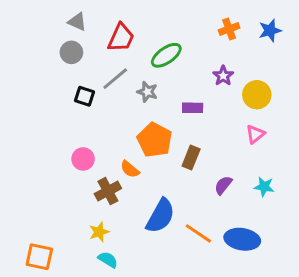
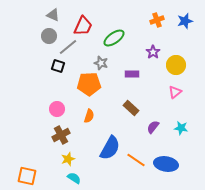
gray line: (115, 79) -> (68, 47), moved
orange pentagon: (155, 140) -> (89, 84), moved, turned -30
brown rectangle: (191, 157) -> (131, 108), turned -70
orange semicircle: (130, 169) -> (89, 116), turned -112
brown cross: (108, 191) -> (61, 135), moved

